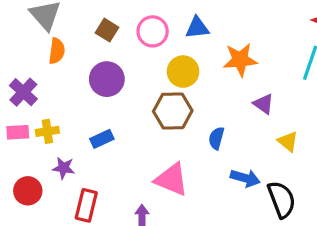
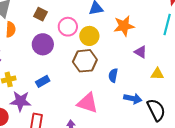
pink circle: (153, 31) -> (68, 27), moved
yellow triangle: (288, 141) -> (157, 74), turned -32
purple star: (64, 168) -> (20, 101), size x1.5

